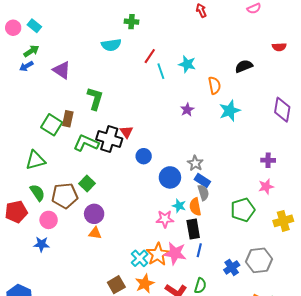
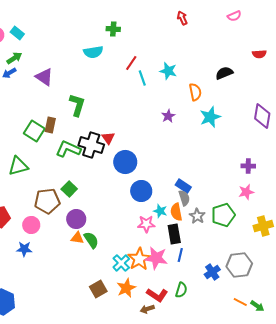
blue circle: (144, 156) -> (125, 162), size x1.5
gray star: (195, 163) -> (197, 216), moved
blue circle: (170, 177) -> (141, 191), moved
green semicircle: (37, 193) -> (91, 240), moved

